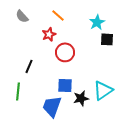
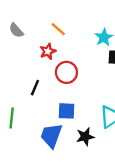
black line: (29, 66) -> (35, 88), moved
black star: (81, 98) -> (85, 137), moved

